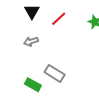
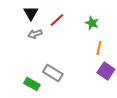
gray arrow: (31, 41) -> (35, 34), moved

